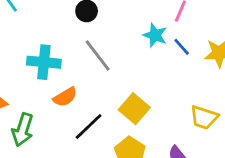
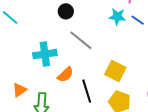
black line: (89, 127) -> (87, 91), turned -50

